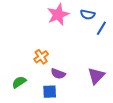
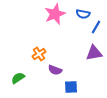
purple triangle: (96, 76) -> (94, 53), moved, turned 36
blue square: (50, 92) -> (71, 87), moved

